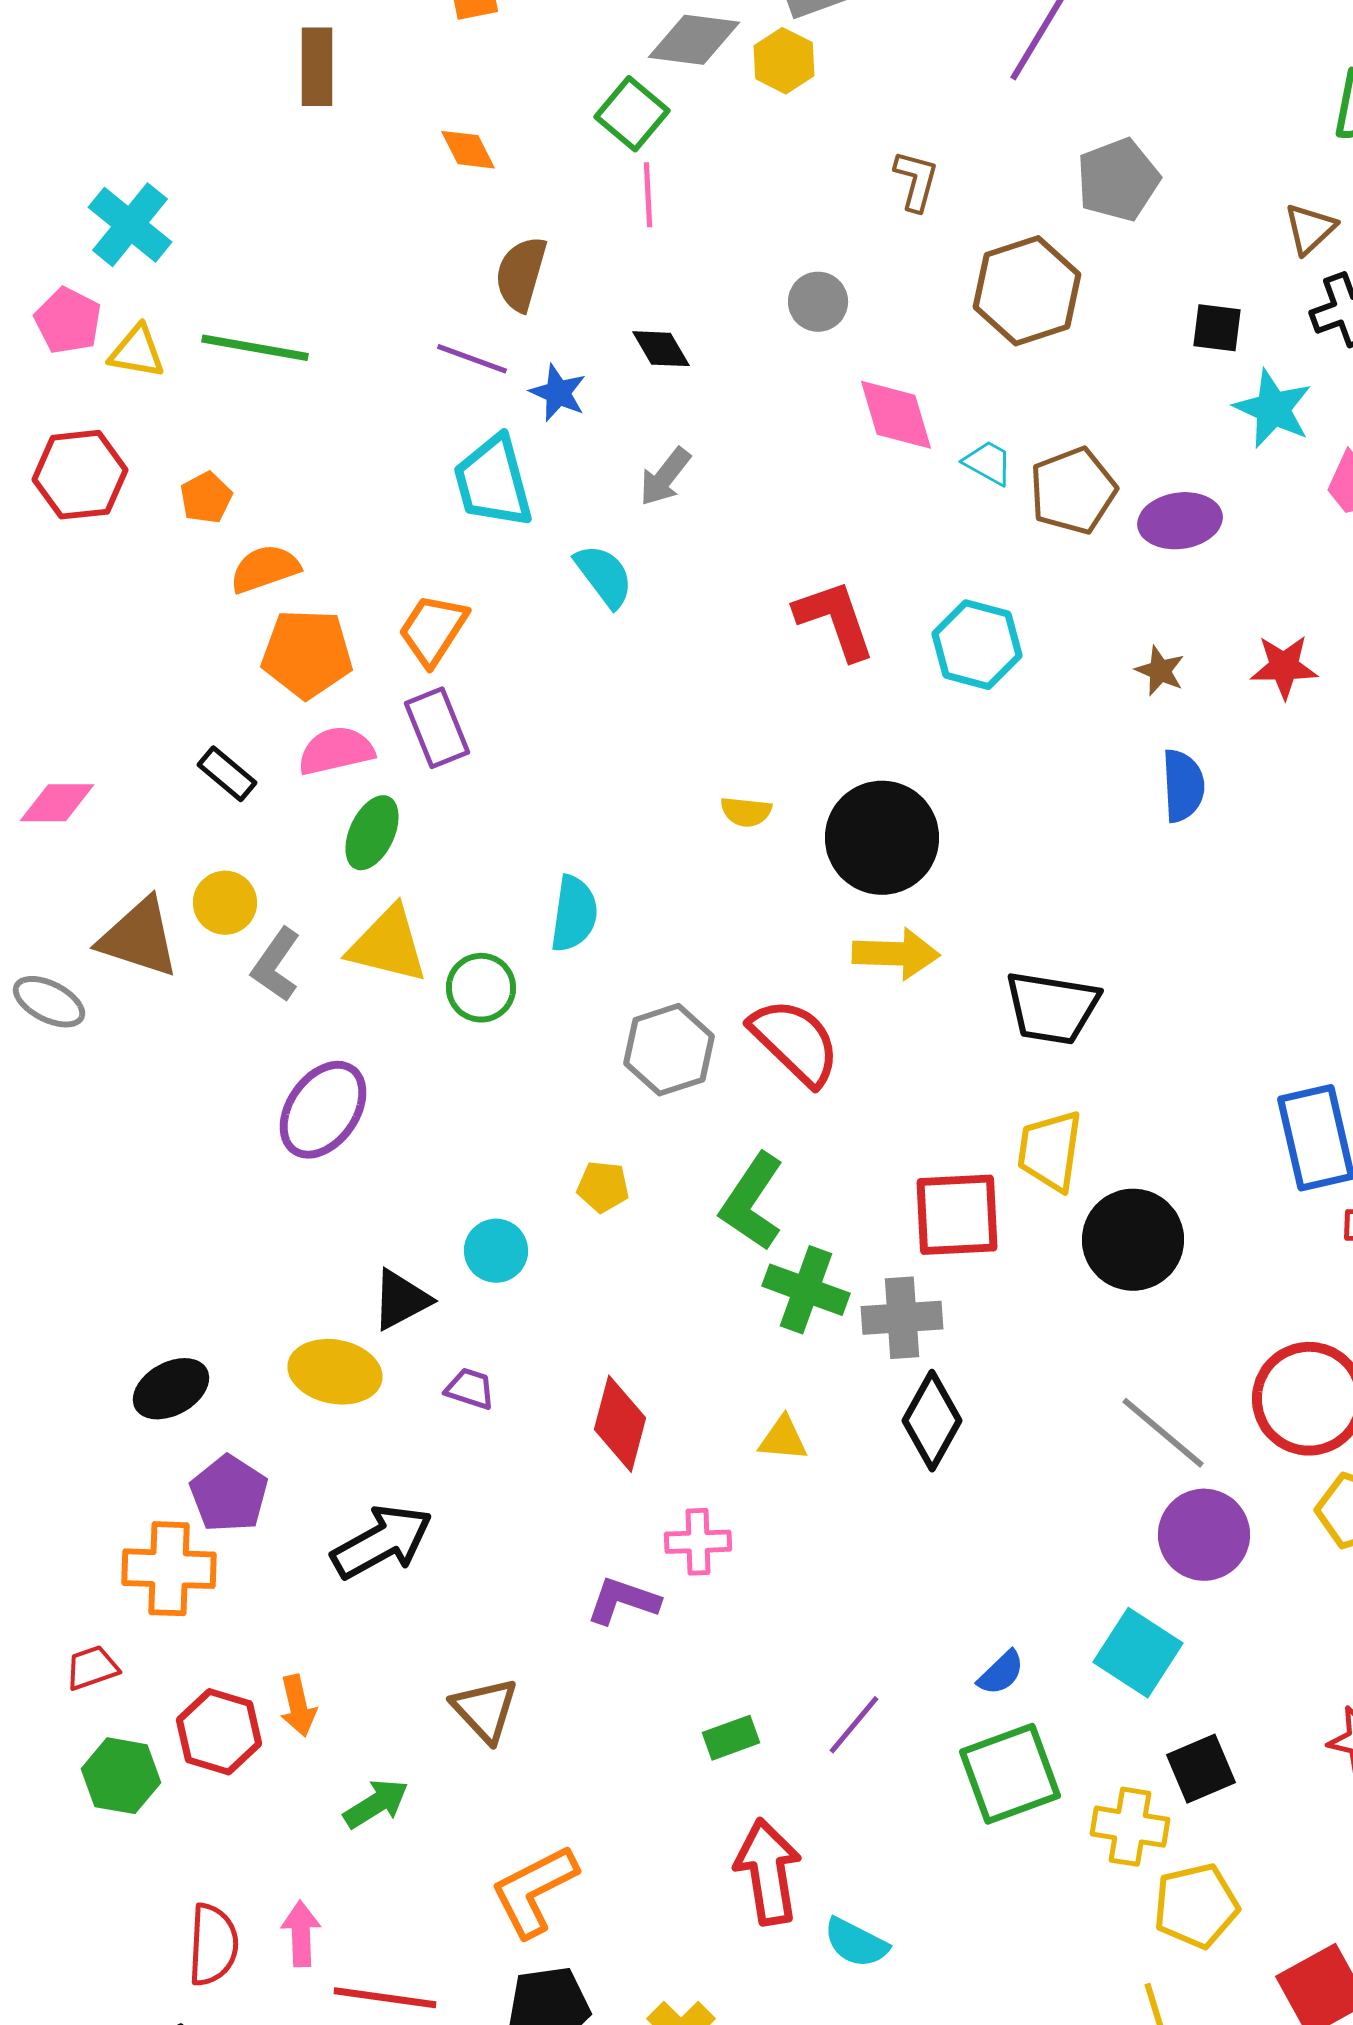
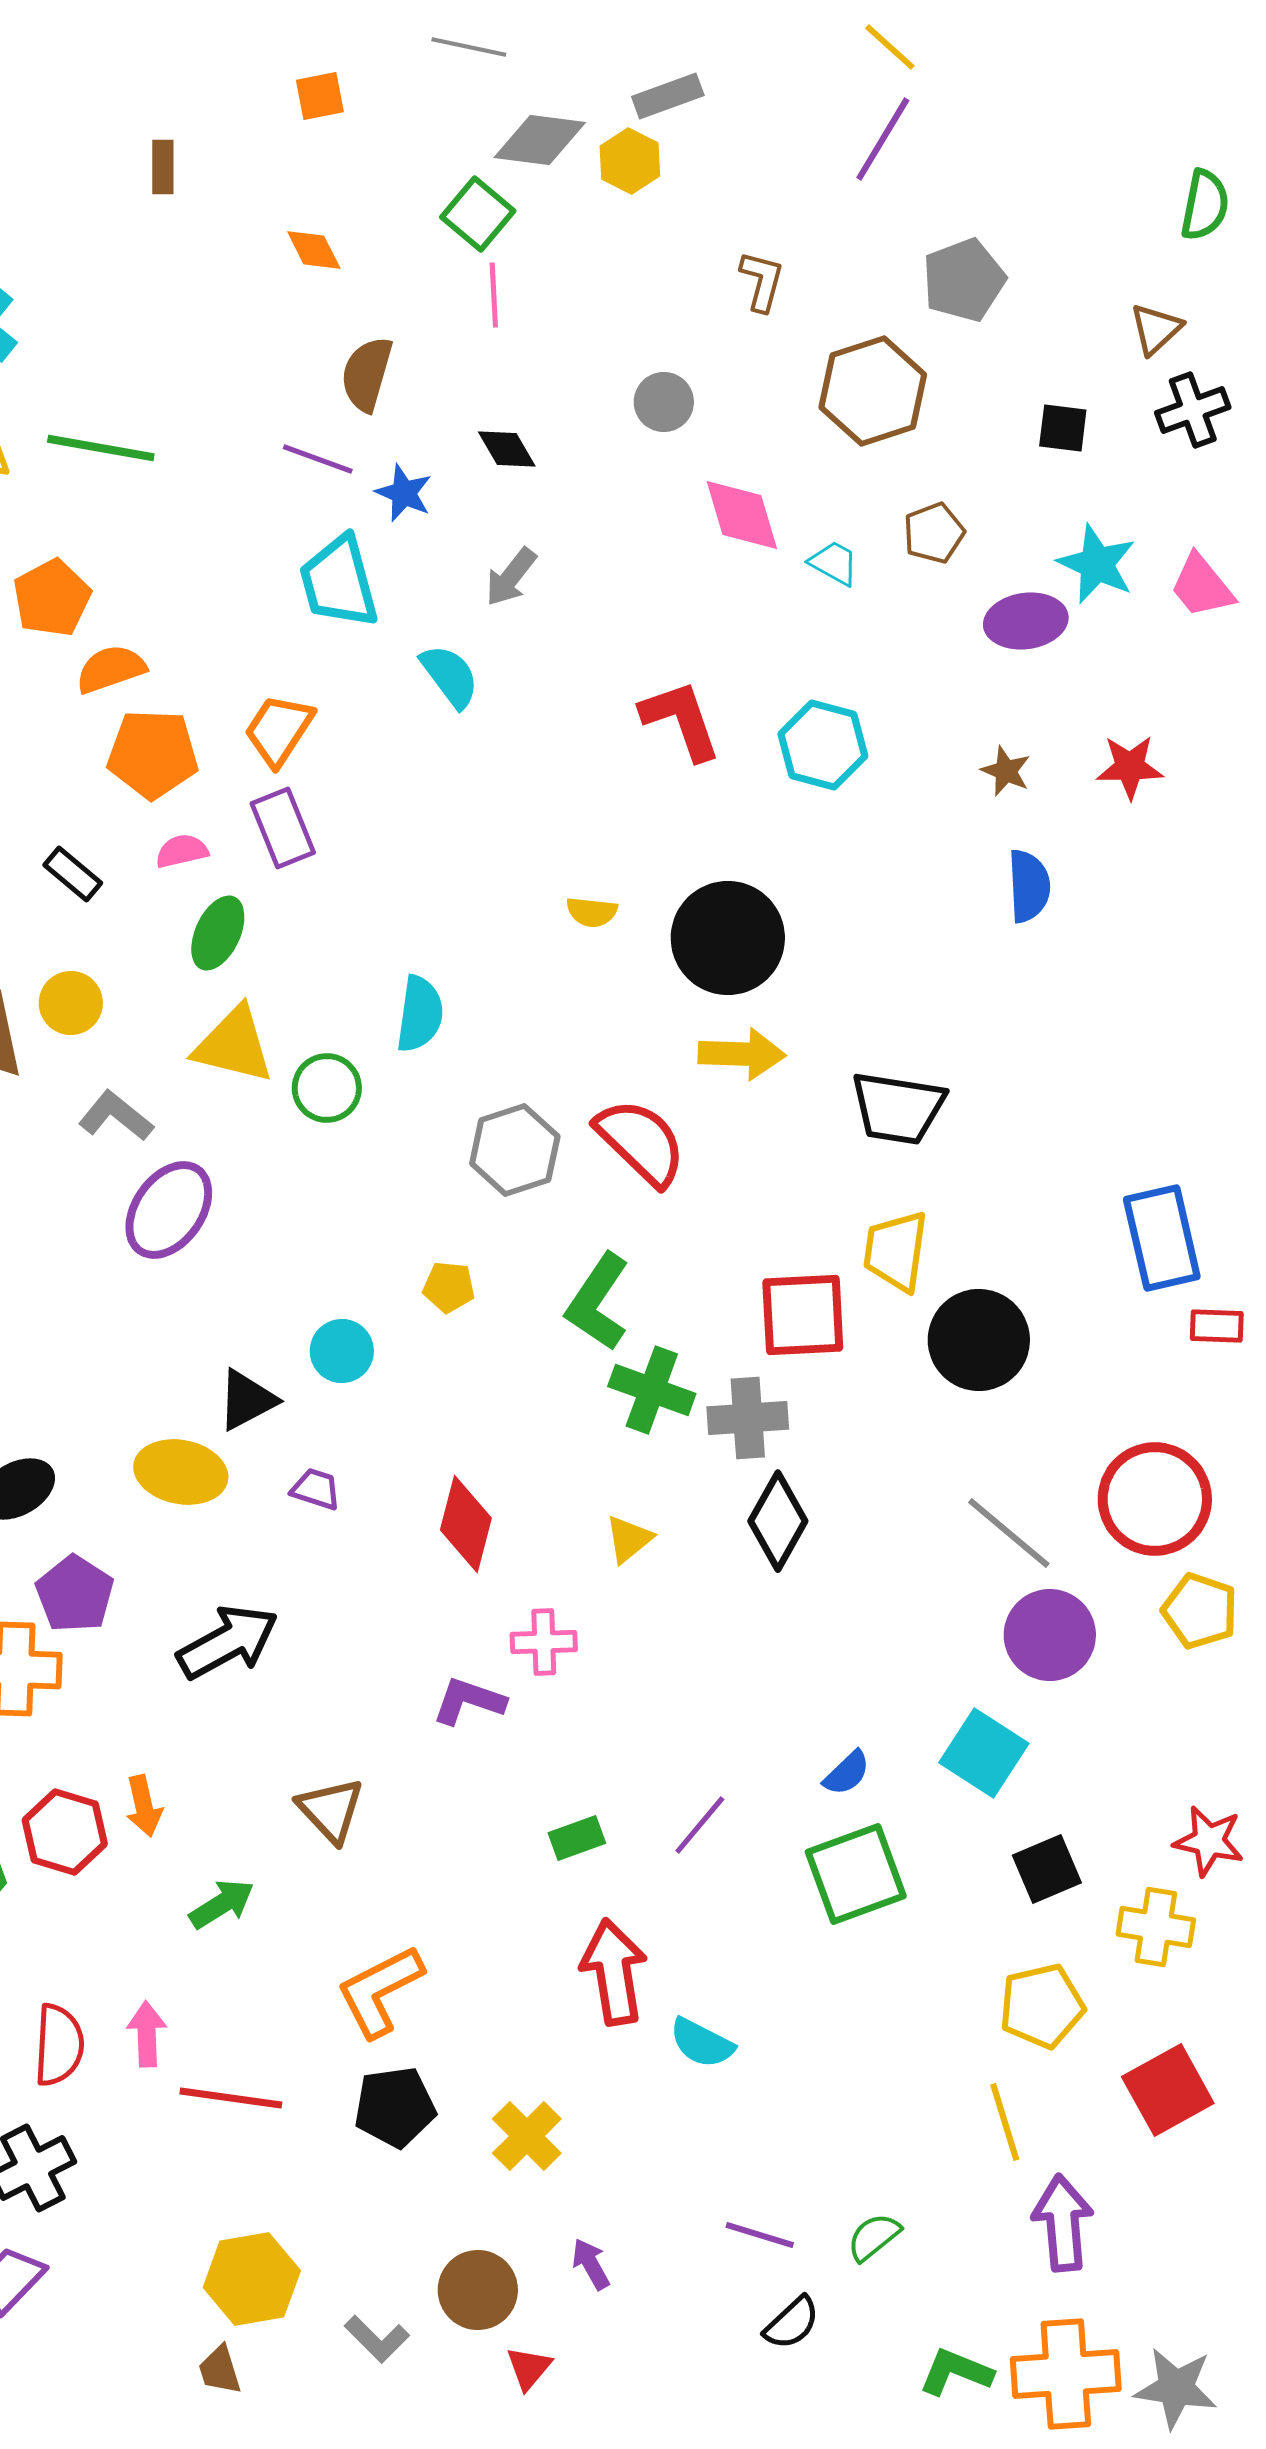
brown rectangle: (317, 67) -> (163, 167), size x0.7
cyan star: (1273, 409) -> (1097, 564), moved
brown pentagon: (1073, 491) -> (934, 533), moved, size x0.7
orange pentagon: (206, 498) -> (52, 598), size x1.5
pink semicircle: (336, 751) -> (182, 851), size x0.7
gray L-shape: (276, 965) -> (116, 1116), moved, turned 94
yellow triangle: (783, 1439) -> (629, 1539), turned -44
yellow cross: (1130, 1827) -> (1156, 1927), moved

